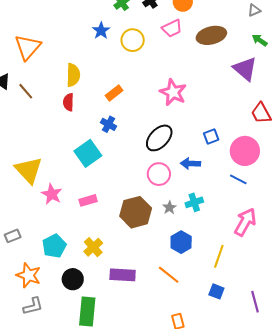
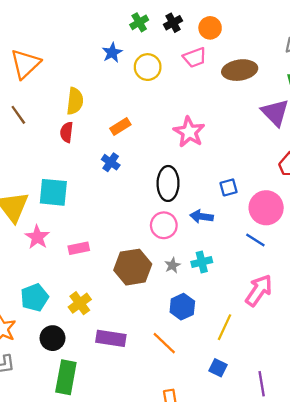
black ellipse: (159, 138) -> (168, 183), turned -48
cyan square: (88, 153) -> (53, 192), moved, turned 36

